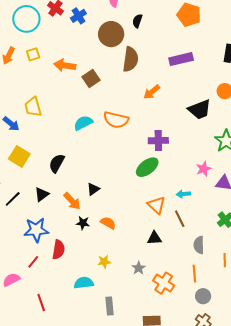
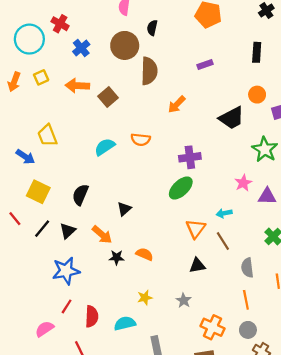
blue cross: (78, 16) -> (81, 48), moved
purple rectangle: (181, 59) -> (205, 65), size x0.6
orange semicircle: (116, 120) -> (141, 140), size x0.7
black triangle: (93, 189) -> (124, 209), moved
black line: (13, 199) -> (42, 229), moved
orange triangle: (156, 205) -> (196, 229), turned 30
red semicircle: (59, 250) -> (92, 316), moved
orange cross: (164, 283) -> (212, 327), moved
gray circle: (203, 296) -> (248, 330), moved

